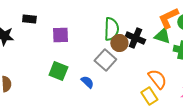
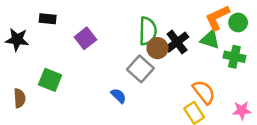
purple square: (60, 35) -> (85, 38), turned -36
black cross: (135, 38) -> (177, 42), turned 30
green square: (58, 71) -> (50, 80), moved

